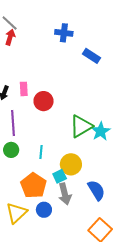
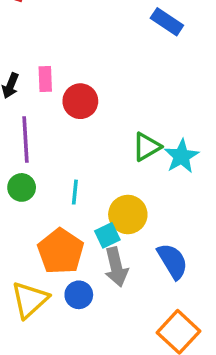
green triangle: (81, 126) -> (147, 147), size x0.7

